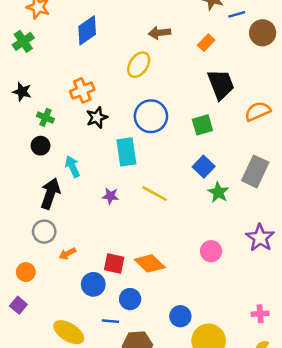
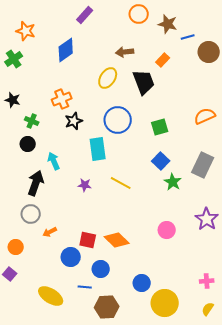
black trapezoid: (221, 84) -> (144, 82), moved

